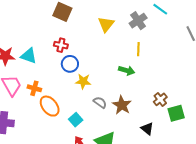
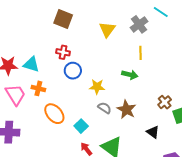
yellow star: (83, 81) -> (97, 87), moved
orange cross: (34, 88) -> (38, 88), moved

